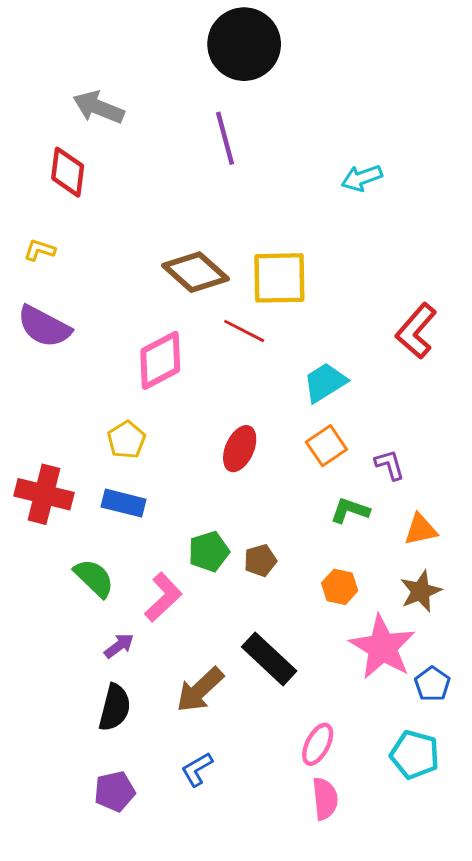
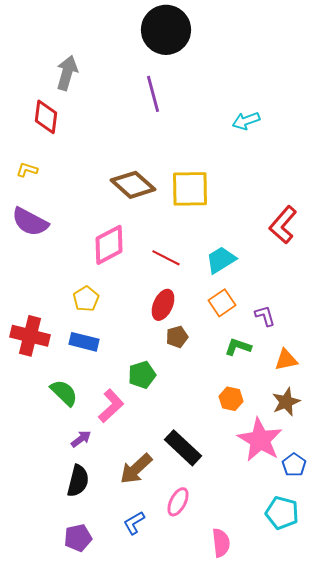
gray arrow: (98, 107) -> (67, 73), turned 84
red line: (244, 331) -> (166, 258), moved
brown pentagon: (260, 560) -> (177, 337), moved
pink ellipse: (318, 744) -> (178, 502), moved

